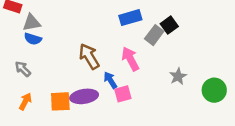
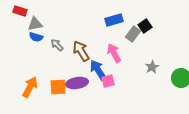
gray arrow: (23, 69) -> (57, 45), moved
blue arrow: (110, 80) -> (98, 70), size x1.5
orange arrow: (25, 101) -> (30, 87), size x1.5

